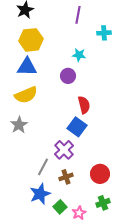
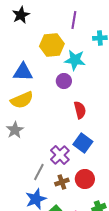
yellow hexagon: (31, 40) -> (52, 45), moved
cyan star: (79, 55) -> (75, 60), size x1.5
blue square: (77, 127) -> (83, 143), moved
red circle: (100, 174) -> (85, 179), moved

